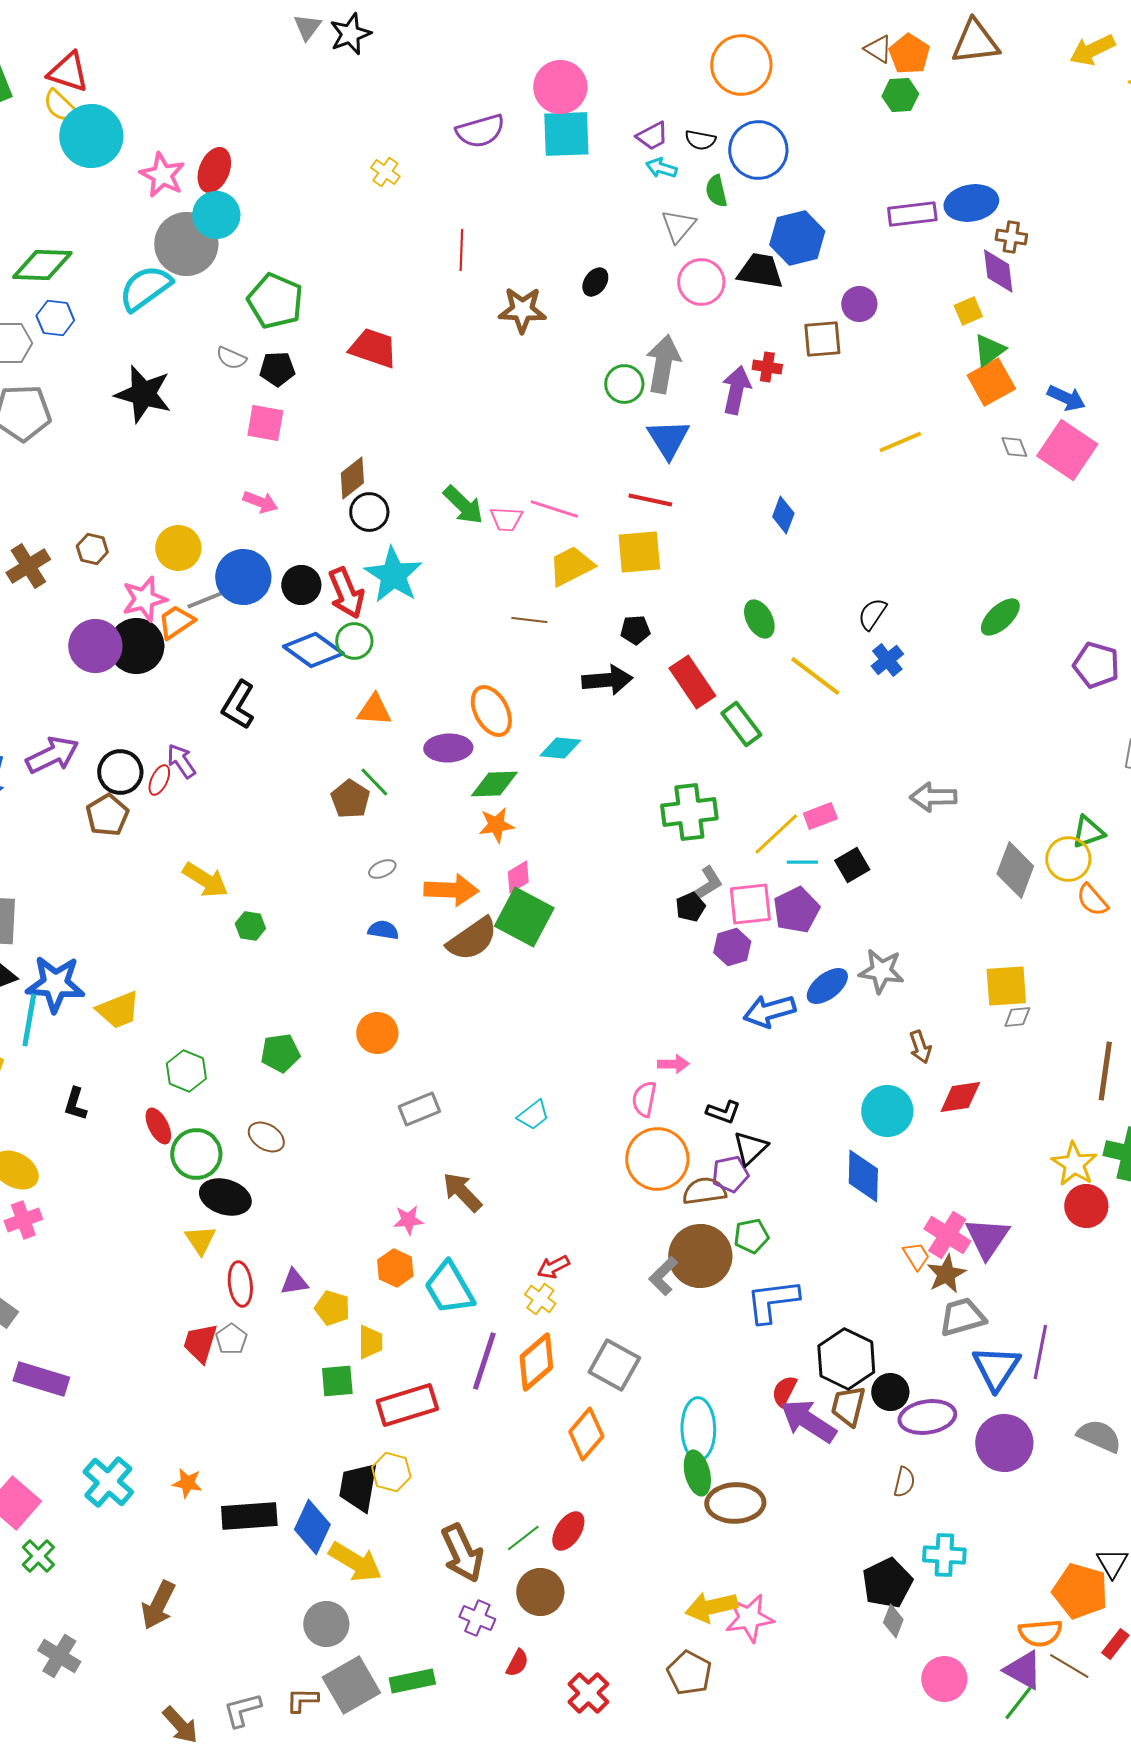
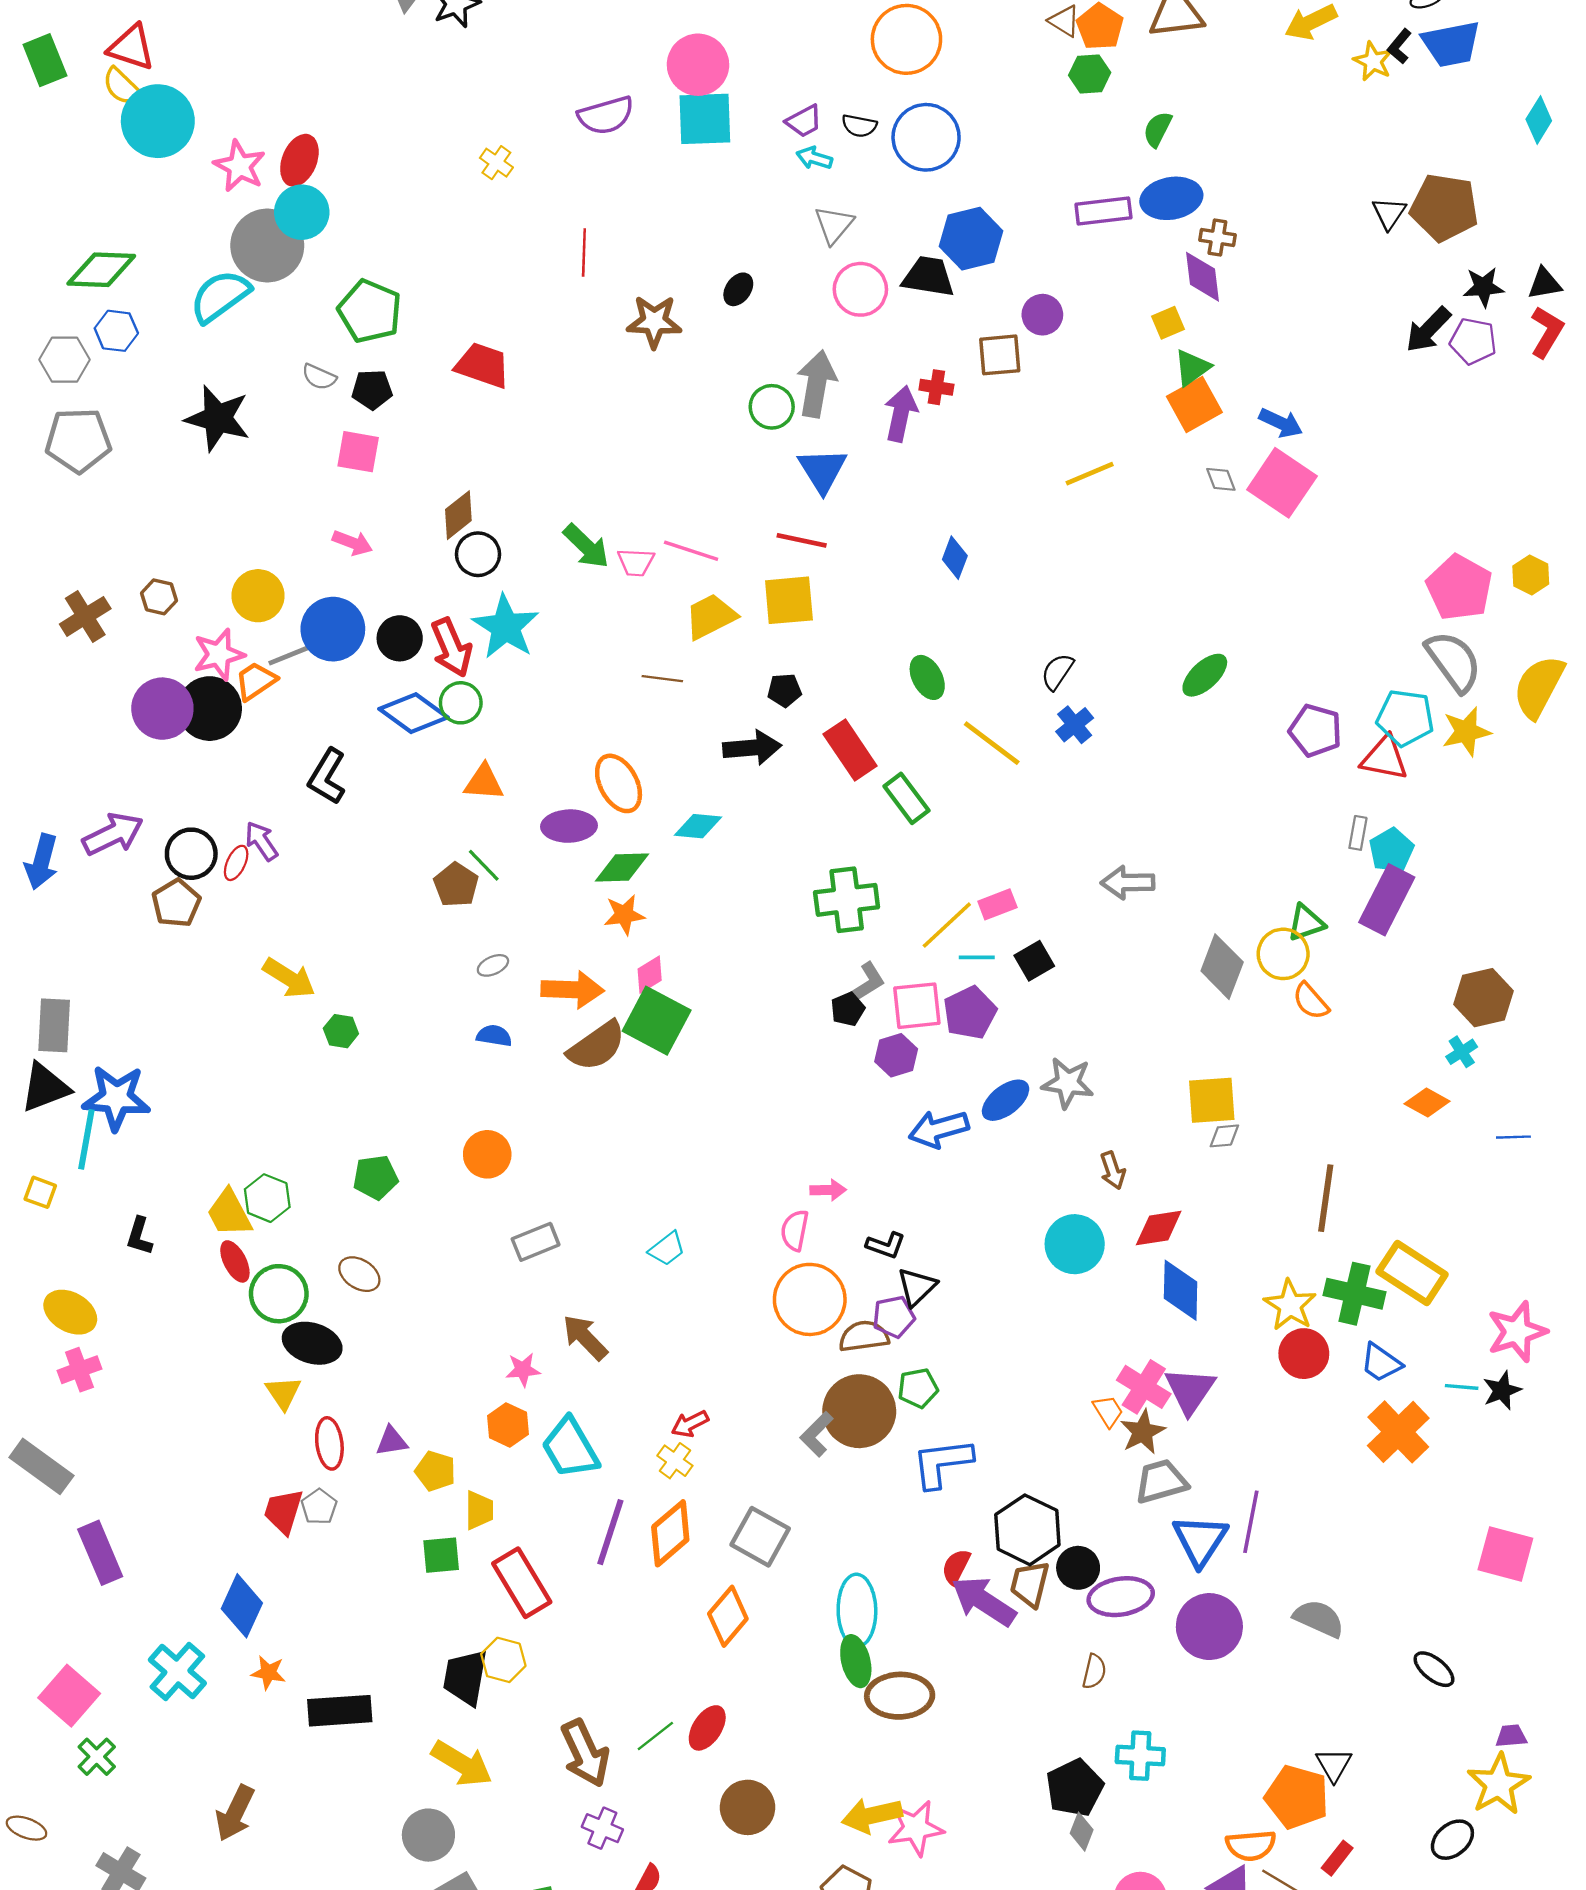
green semicircle: (716, 191) -> (1158, 129), moved, turned 40
yellow trapezoid: (118, 1010) -> (229, 1213), moved, turned 84
blue diamond: (863, 1176) -> (1181, 1290), moved
purple rectangle: (41, 1379) -> (100, 1553), turned 50
red rectangle: (407, 1405) -> (522, 1583), turned 76
blue diamond: (312, 1527) -> (242, 1606), moved
brown circle: (540, 1592) -> (748, 1807), moved

